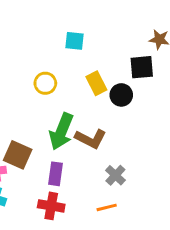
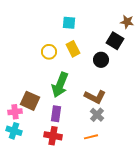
black square: (142, 67) -> (115, 41), turned 36
yellow rectangle: (96, 83) -> (73, 49), moved
brown L-shape: (91, 139) -> (95, 97), moved

